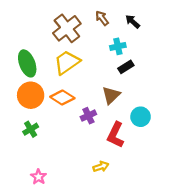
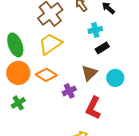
cyan circle: (141, 117) -> (115, 78), moved

